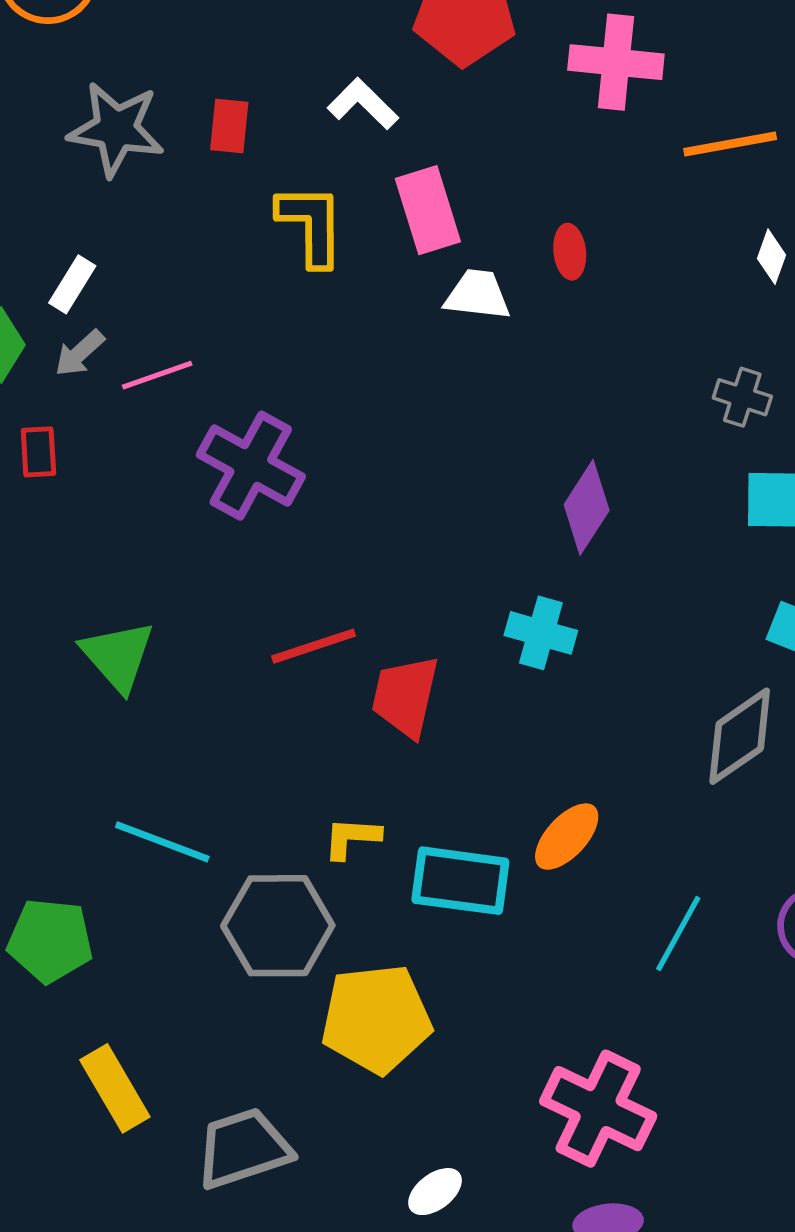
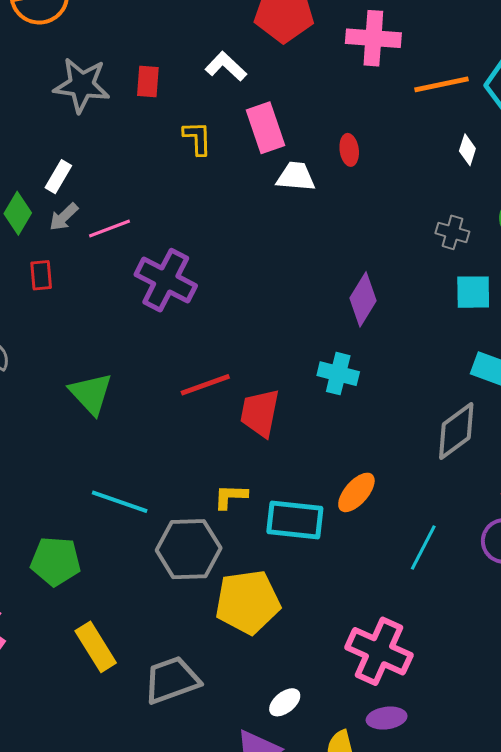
yellow L-shape: (311, 225) -> (197, 138), size x0.7

